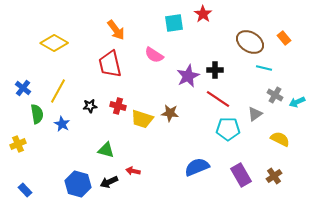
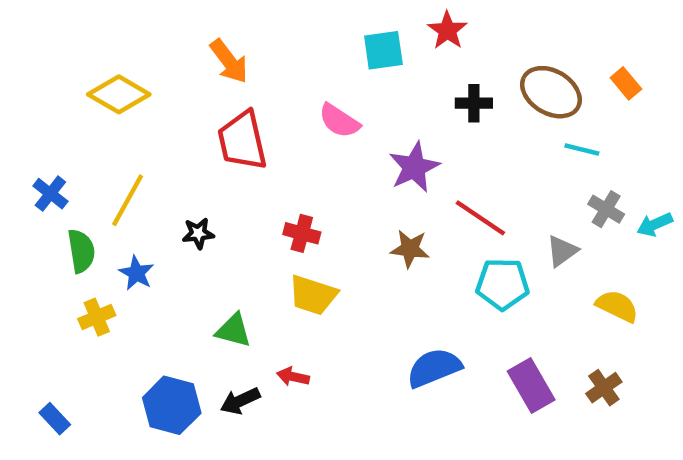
orange arrow: (116, 30) -> (229, 61), moved
black cross: (215, 70) -> (474, 103), moved
red cross: (118, 106) -> (302, 233), moved
brown star: (170, 113) -> (410, 249), moved
yellow trapezoid: (142, 119) -> (313, 295), moved
yellow cross: (18, 144) -> (97, 317), moved

